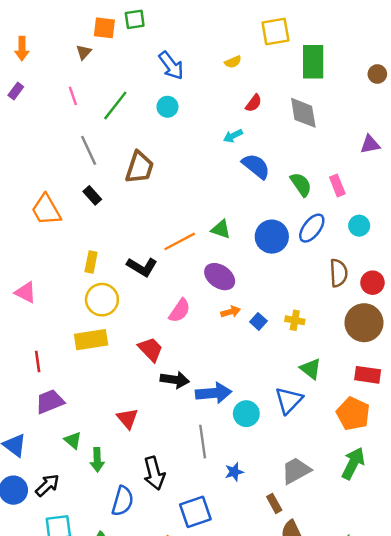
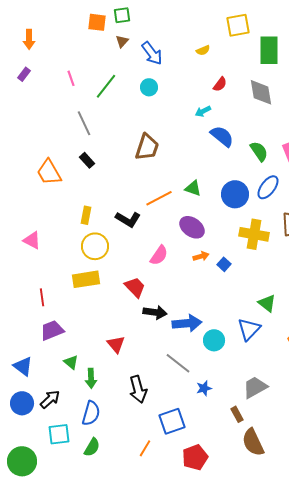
brown triangle: (84, 52) -> (122, 41), moved
brown trapezoid: (140, 167) -> (147, 147), moved
yellow cross: (295, 320) -> (254, 234), moved, size x1.8
gray line: (203, 442) -> (178, 363), turned -44
blue semicircle: (123, 501) -> (91, 413), moved

